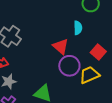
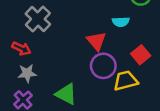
cyan semicircle: (78, 28) -> (121, 22), turned 80

